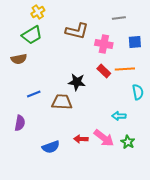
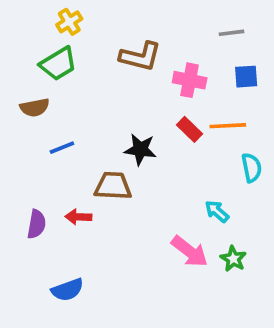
gray line: (119, 18) -> (231, 33), moved
blue line: (34, 94) -> (62, 148), moved
cyan arrow: (119, 116) -> (217, 211), turned 40
red arrow: (81, 139) -> (78, 217), moved
blue semicircle: (51, 147) -> (67, 290), moved

